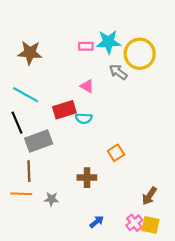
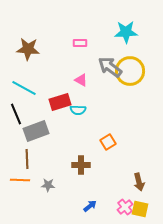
cyan star: (108, 42) -> (126, 32), moved
yellow circle: (140, 54) -> (130, 71), moved
gray arrow: (118, 72) -> (110, 67), size x1.4
brown arrow: (149, 196) -> (139, 182), turned -48

